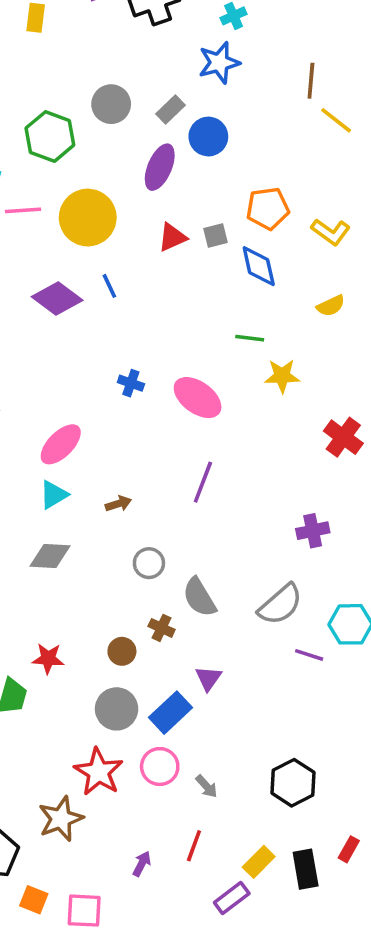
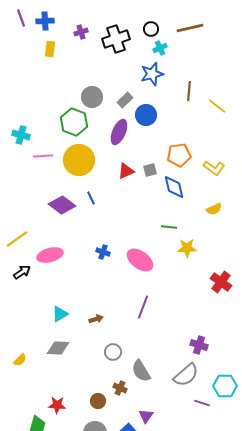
brown line: (311, 81) -> (189, 91), moved
green hexagon: (50, 137) -> (74, 122), moved
pink ellipse: (61, 444) -> (50, 255), moved, turned 30
purple cross: (313, 531) -> (199, 345), moved, turned 30

